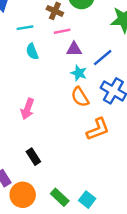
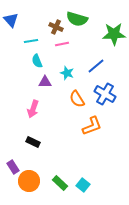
purple triangle: (74, 49) -> (45, 82), moved
cyan star: (79, 73) -> (67, 73), moved
black rectangle: (33, 157) -> (33, 142), moved, turned -32

